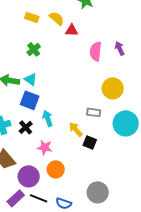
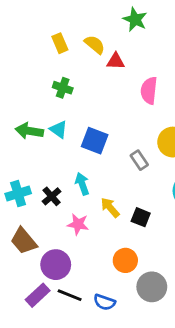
yellow rectangle: (32, 17) -> (60, 43), turned 48
green cross: (34, 49) -> (63, 88), turned -32
blue square: (30, 100) -> (95, 141), moved
gray rectangle: (94, 112) -> (139, 160), moved, turned 48
yellow arrow: (76, 129) -> (110, 207), moved
orange circle: (56, 169) -> (125, 260), moved

